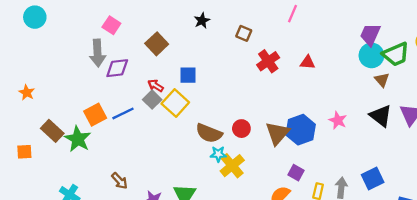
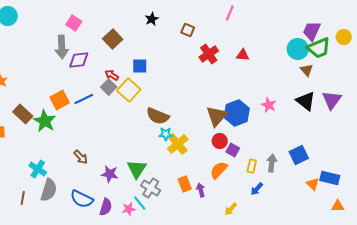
purple trapezoid: (370, 35) -> (312, 31), moved
red circle: (241, 129) -> (220, 141), moved

